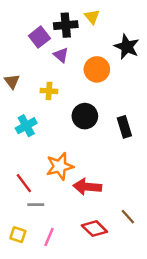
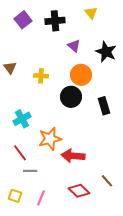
yellow triangle: (92, 17) -> (91, 13), moved
purple square: (39, 37) -> (23, 20), moved
black star: (127, 47) -> (106, 52), moved
purple triangle: (61, 55) -> (74, 46), moved
orange circle: (97, 69) -> (81, 75), moved
cyan cross: (26, 126) -> (22, 119), moved

